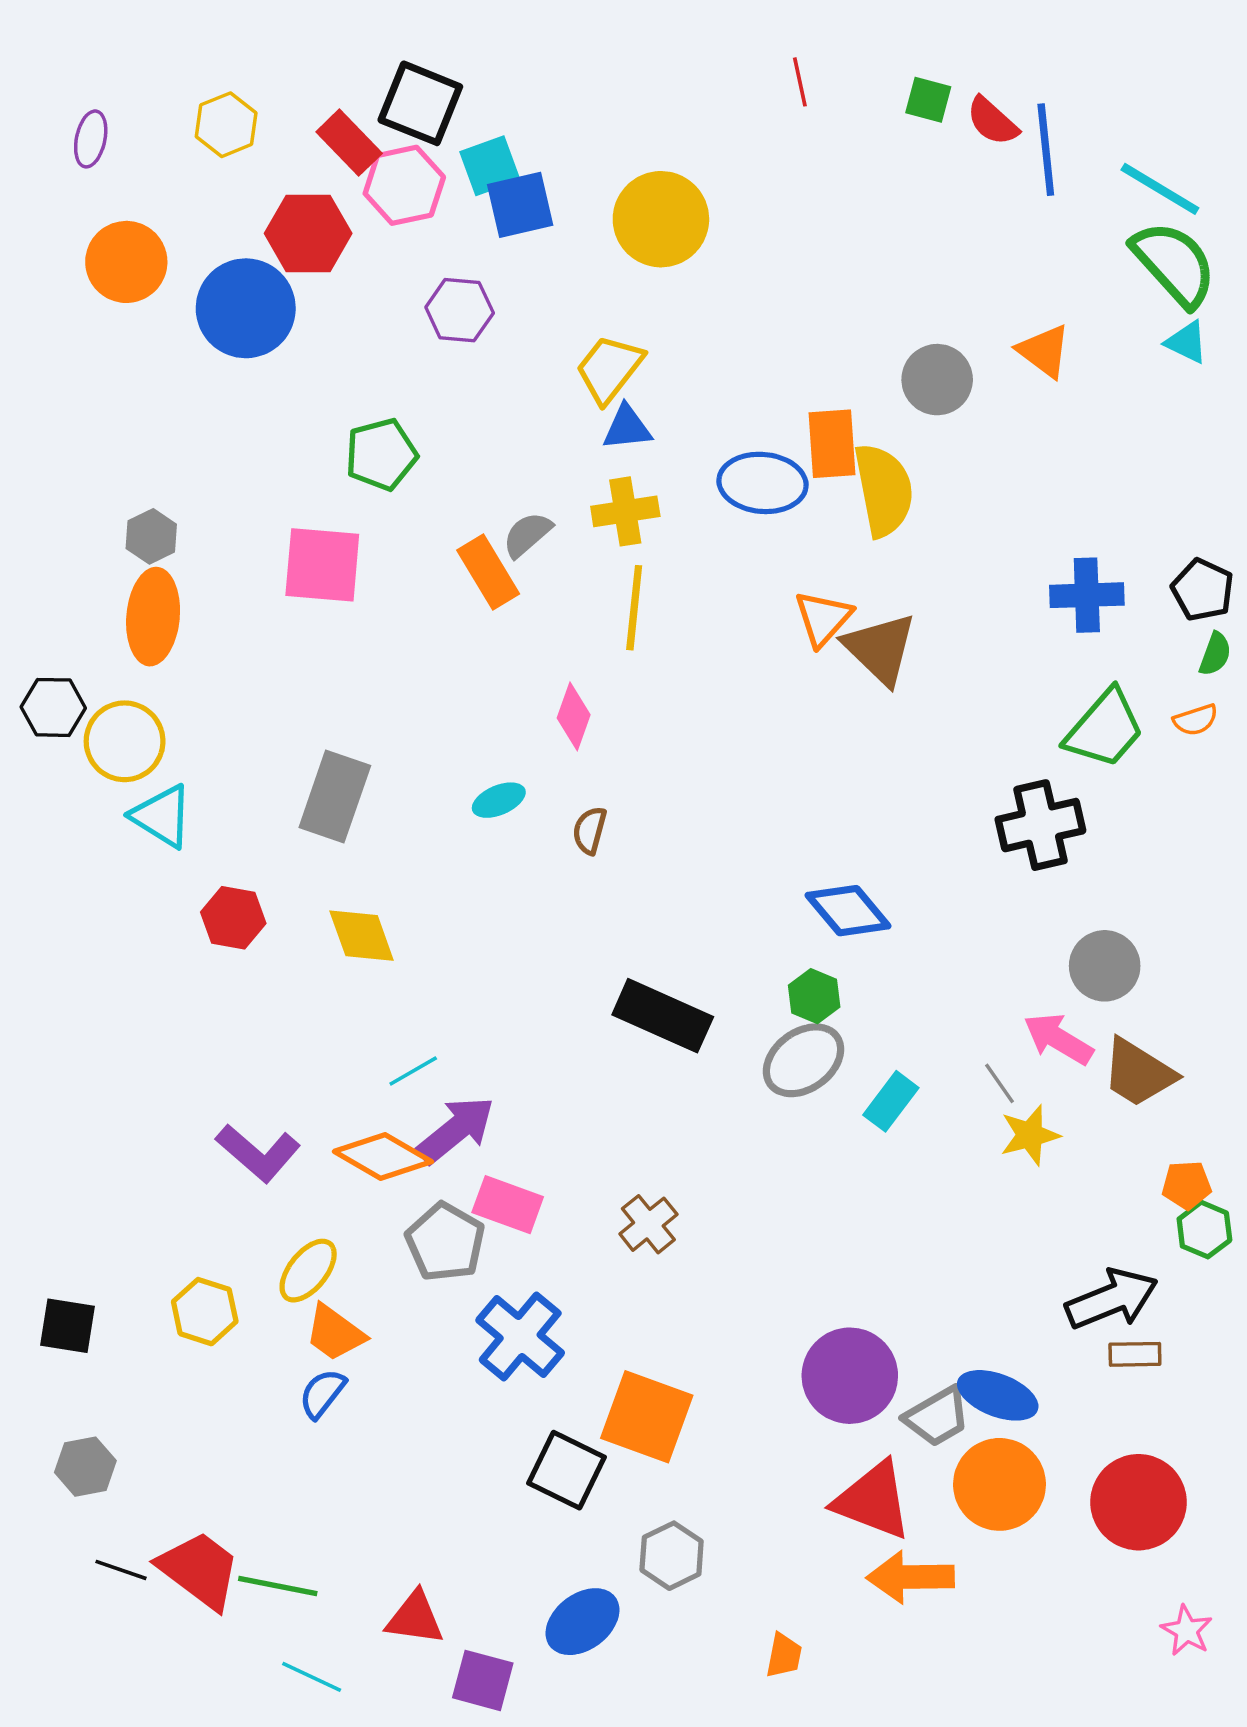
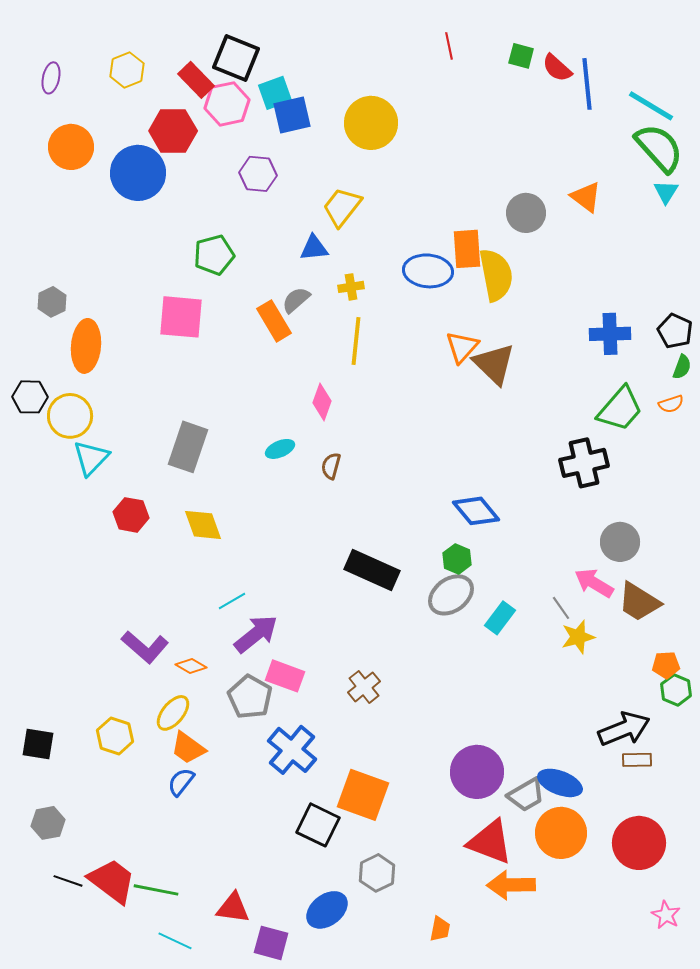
cyan triangle: (1187, 342) -> (666, 192), turned 36
blue triangle: (627, 428) -> (314, 248), moved
yellow cross: (625, 511) -> (351, 287), size x0.7
gray hexagon: (151, 536) -> (52, 302), moved
cyan triangle: (162, 816) -> (91, 458), turned 42
orange diamond: (383, 1157) -> (191, 666), moved, size x0.6

